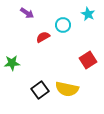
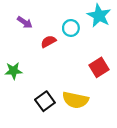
purple arrow: (27, 13) -> (25, 22), moved
cyan star: (88, 14) -> (99, 16), size x1.5

